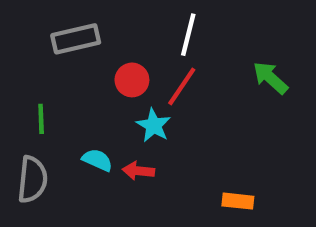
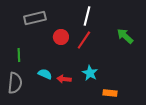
cyan star: (154, 125) -> (90, 73), moved

